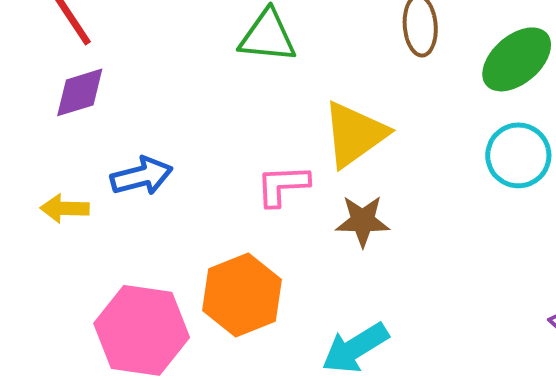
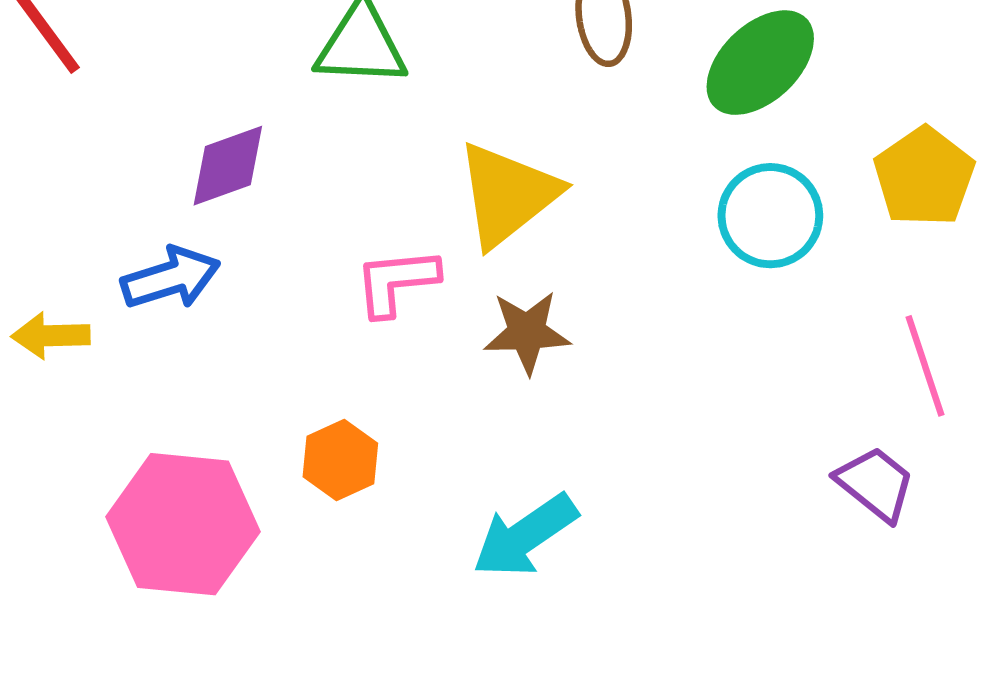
purple diamond: (80, 92) -> (228, 166), moved
orange hexagon: (242, 295) -> (340, 460), size x0.6

